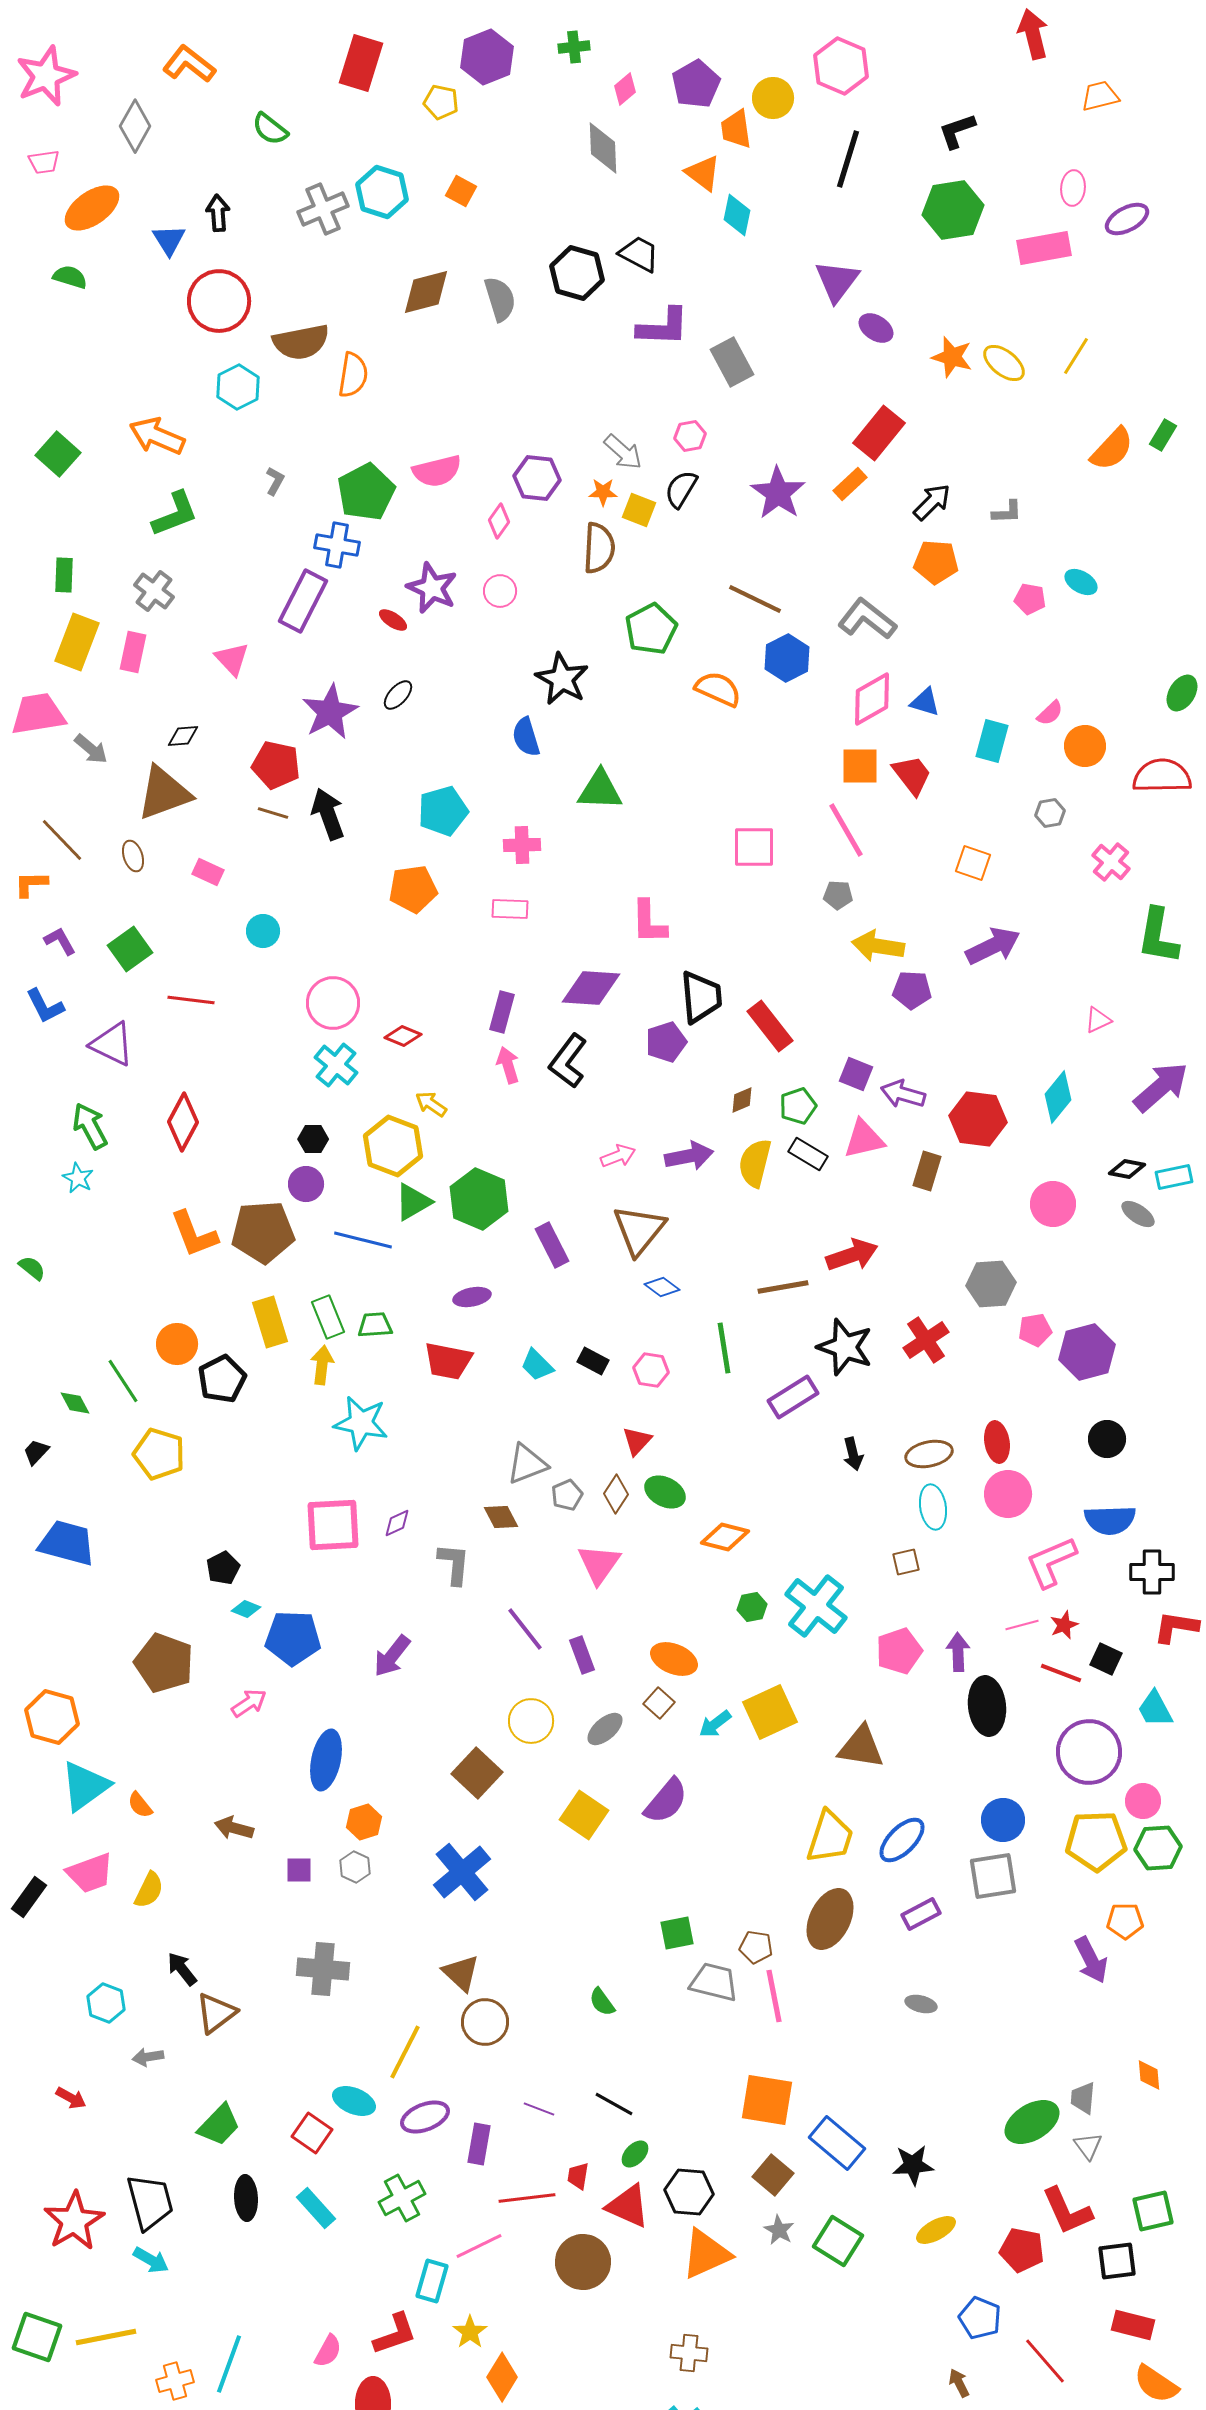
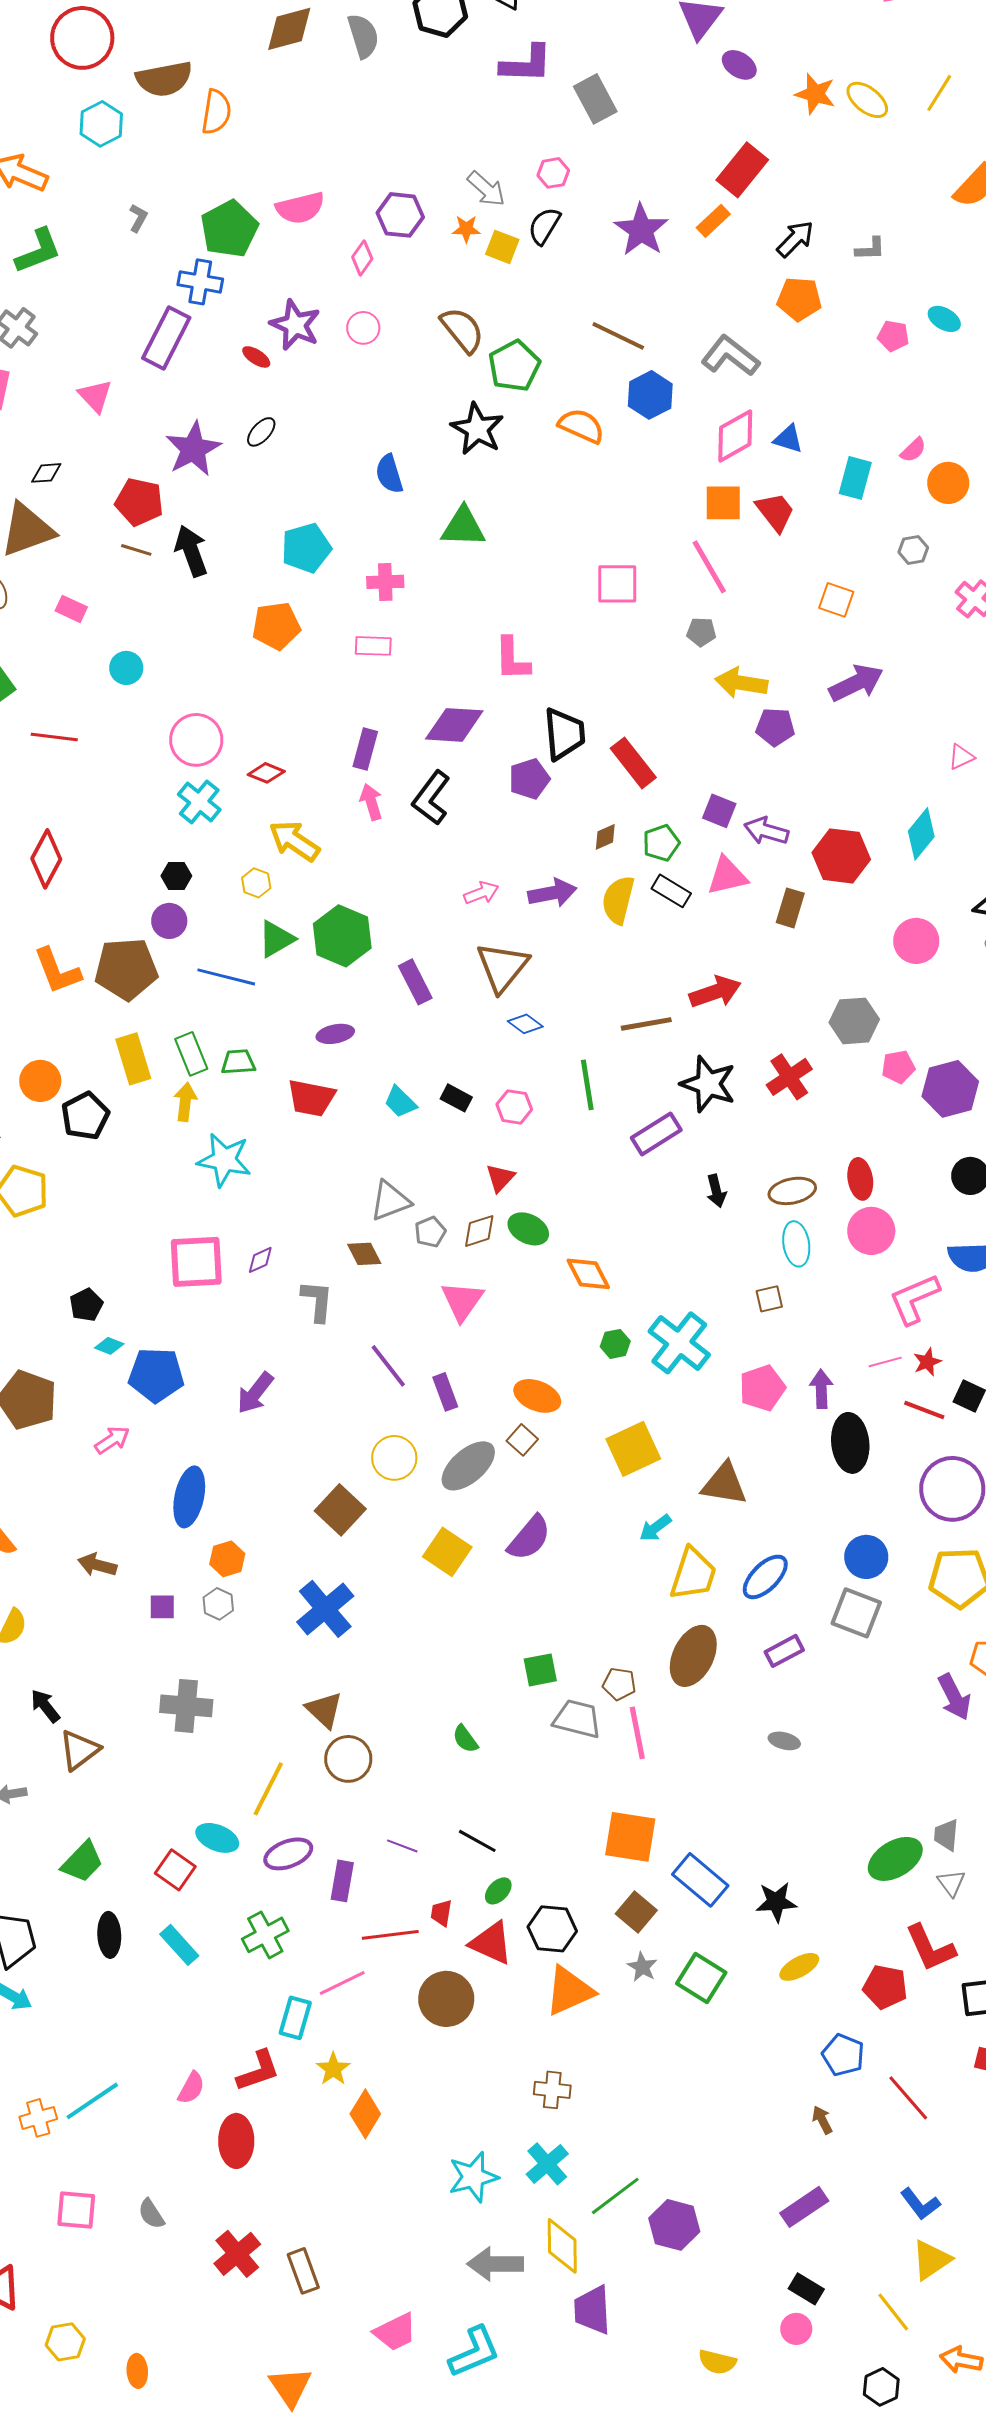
brown semicircle: (599, 548) -> (462, 330), moved, turned -42
black star: (562, 679) -> (477, 429), moved
yellow arrow: (431, 1104) -> (294, 841), size x1.6
yellow hexagon: (393, 1146) -> (256, 883), size x0.5
brown diamond: (616, 1494) -> (479, 1231), turned 39
orange diamond: (725, 1537) -> (588, 1274), turned 48
cyan arrow: (715, 1724) -> (655, 1528), moved
gray ellipse: (605, 1729) -> (468, 1466), size x1.5
gray square: (993, 1876) -> (856, 1613), turned 30
cyan line: (229, 2364) -> (92, 2101), turned 36

